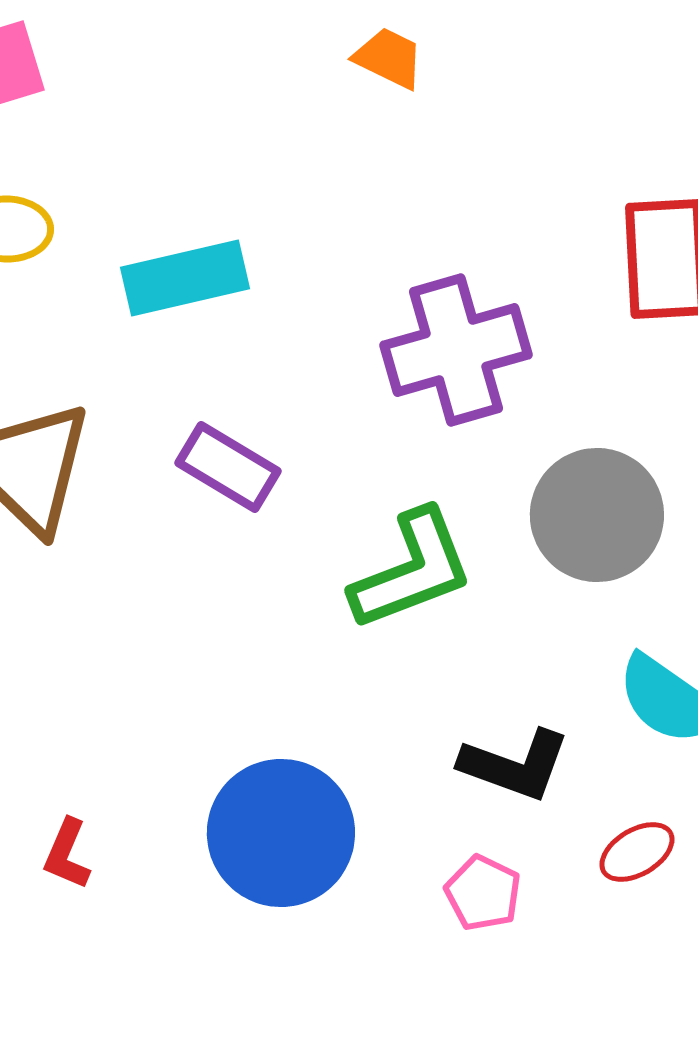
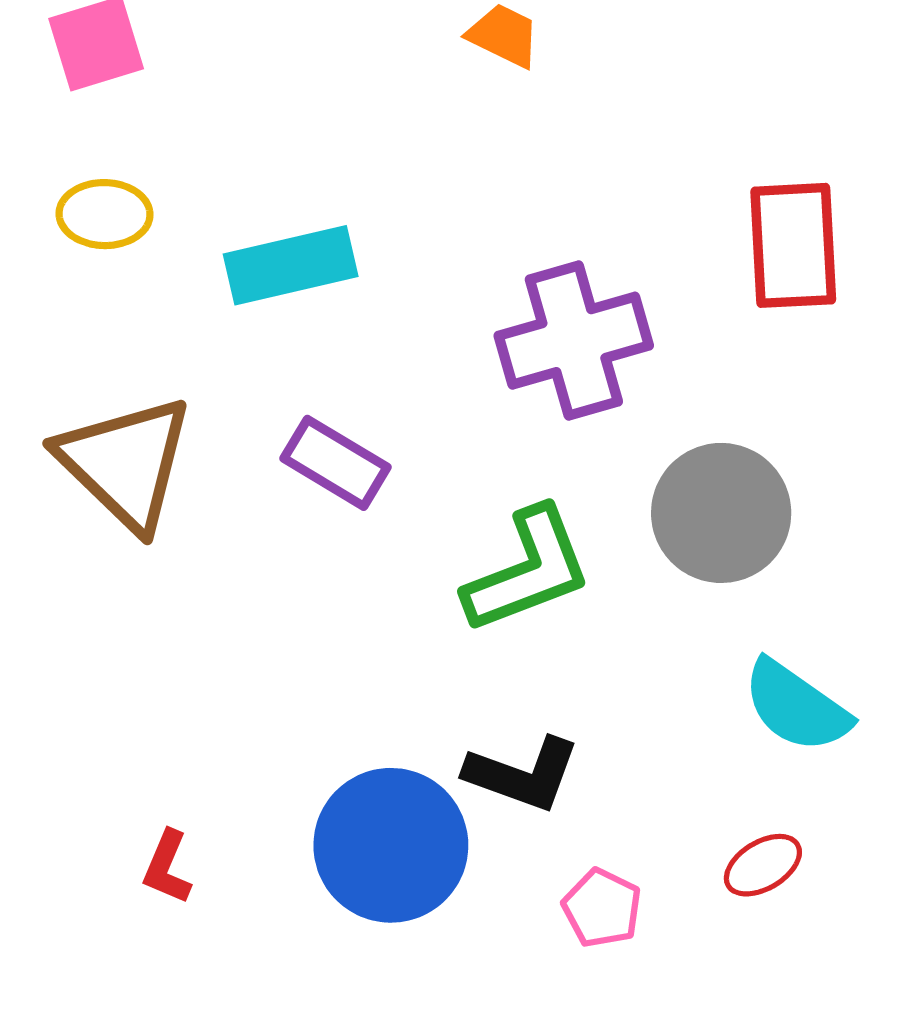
black L-shape: (515, 765) -> (523, 774), moved

